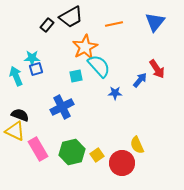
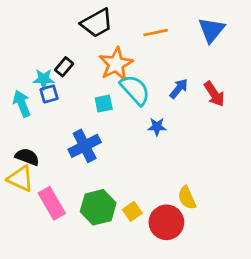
black rectangle: (47, 25) -> (64, 67), moved
blue arrow: (140, 80) -> (179, 89), moved

